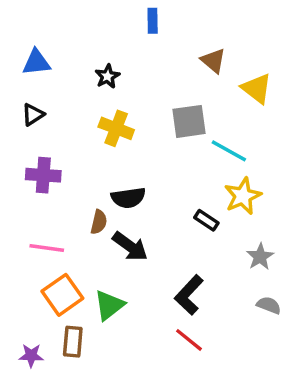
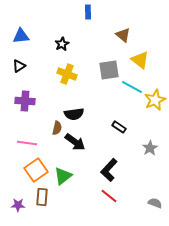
yellow triangle: (257, 88) -> (140, 60), moved
yellow star: (243, 196) -> (155, 100), moved
gray semicircle: (269, 305) -> (155, 203), moved

